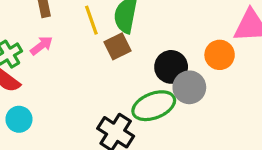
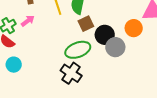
brown square: (117, 46) -> (86, 24), moved
green ellipse: (154, 106) -> (78, 50), moved

